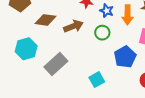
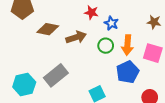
orange arrow: (128, 15) -> (127, 45), moved
cyan hexagon: (26, 49) -> (24, 84), moved

